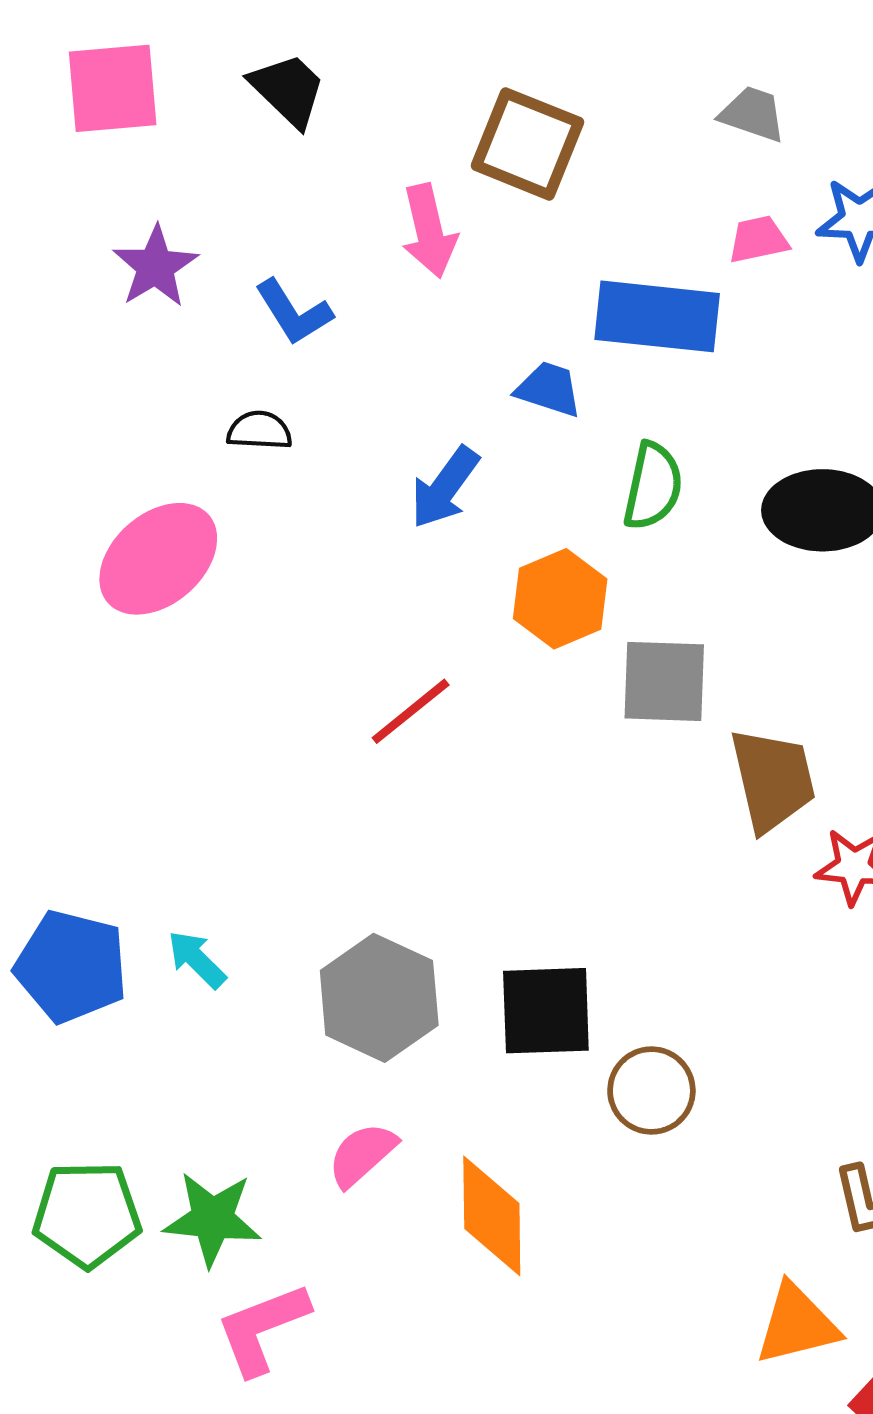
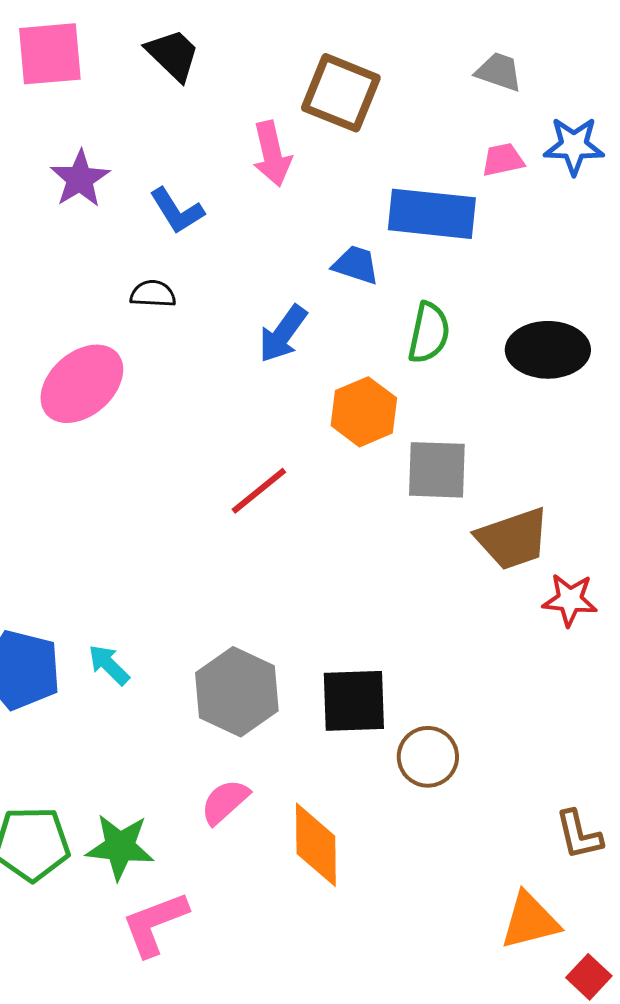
brown trapezoid: (773, 780) -> (513, 539), turned 84

